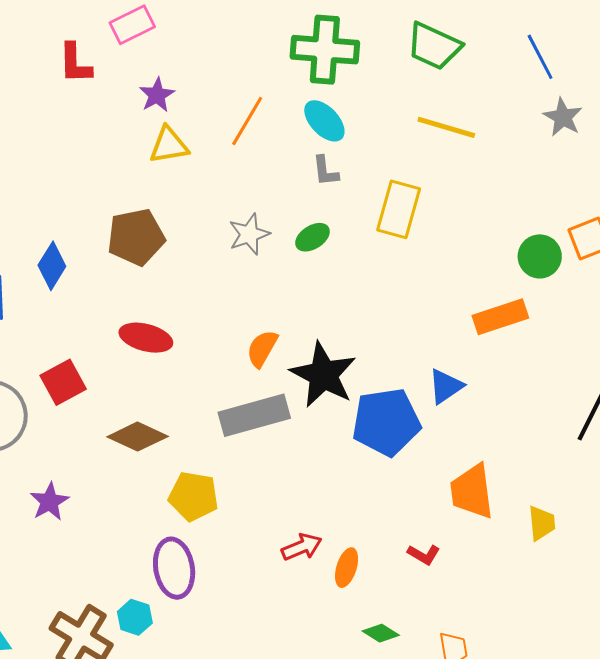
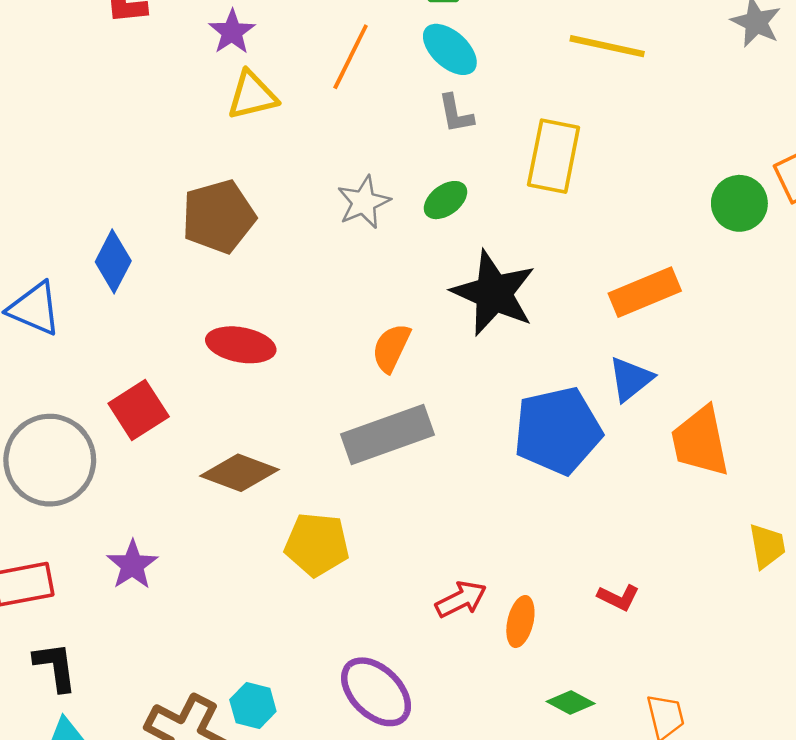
orange rectangle: (500, 317) -> (645, 292), moved
black star: (323, 375) -> (494, 293), moved
orange trapezoid: (472, 491) -> (700, 441), moved
purple ellipse: (174, 568) -> (376, 692), moved, turned -32

